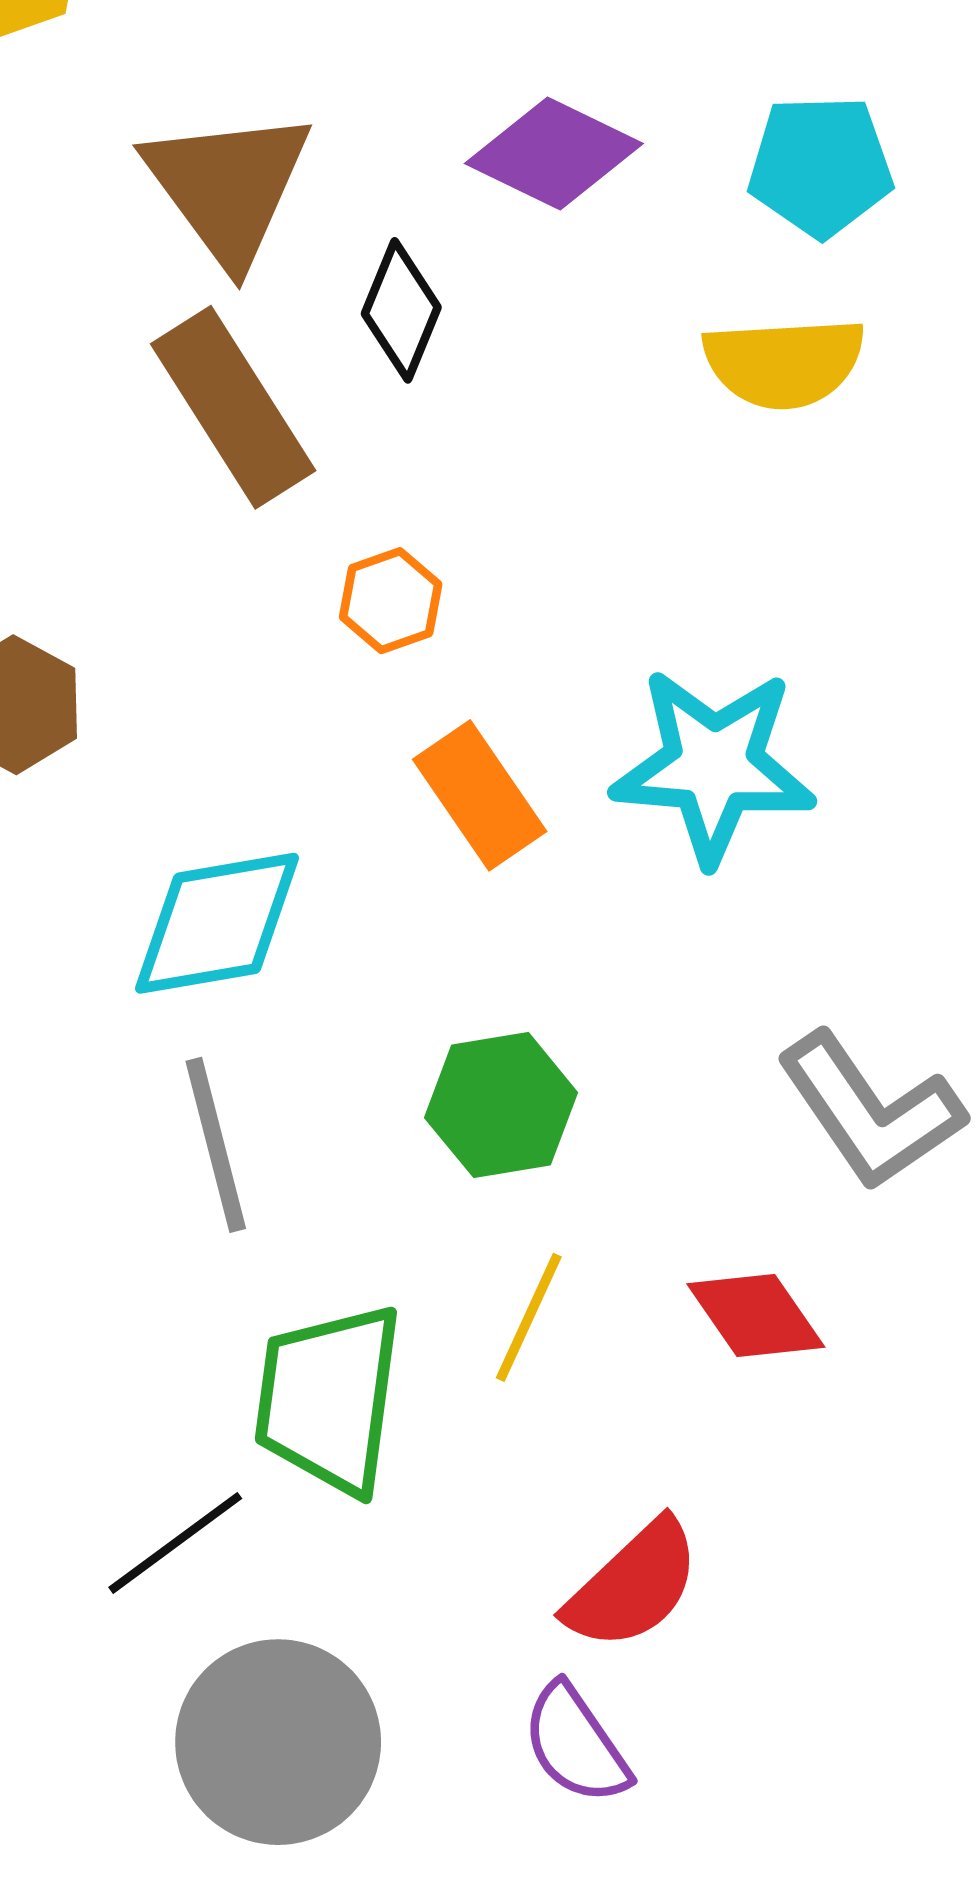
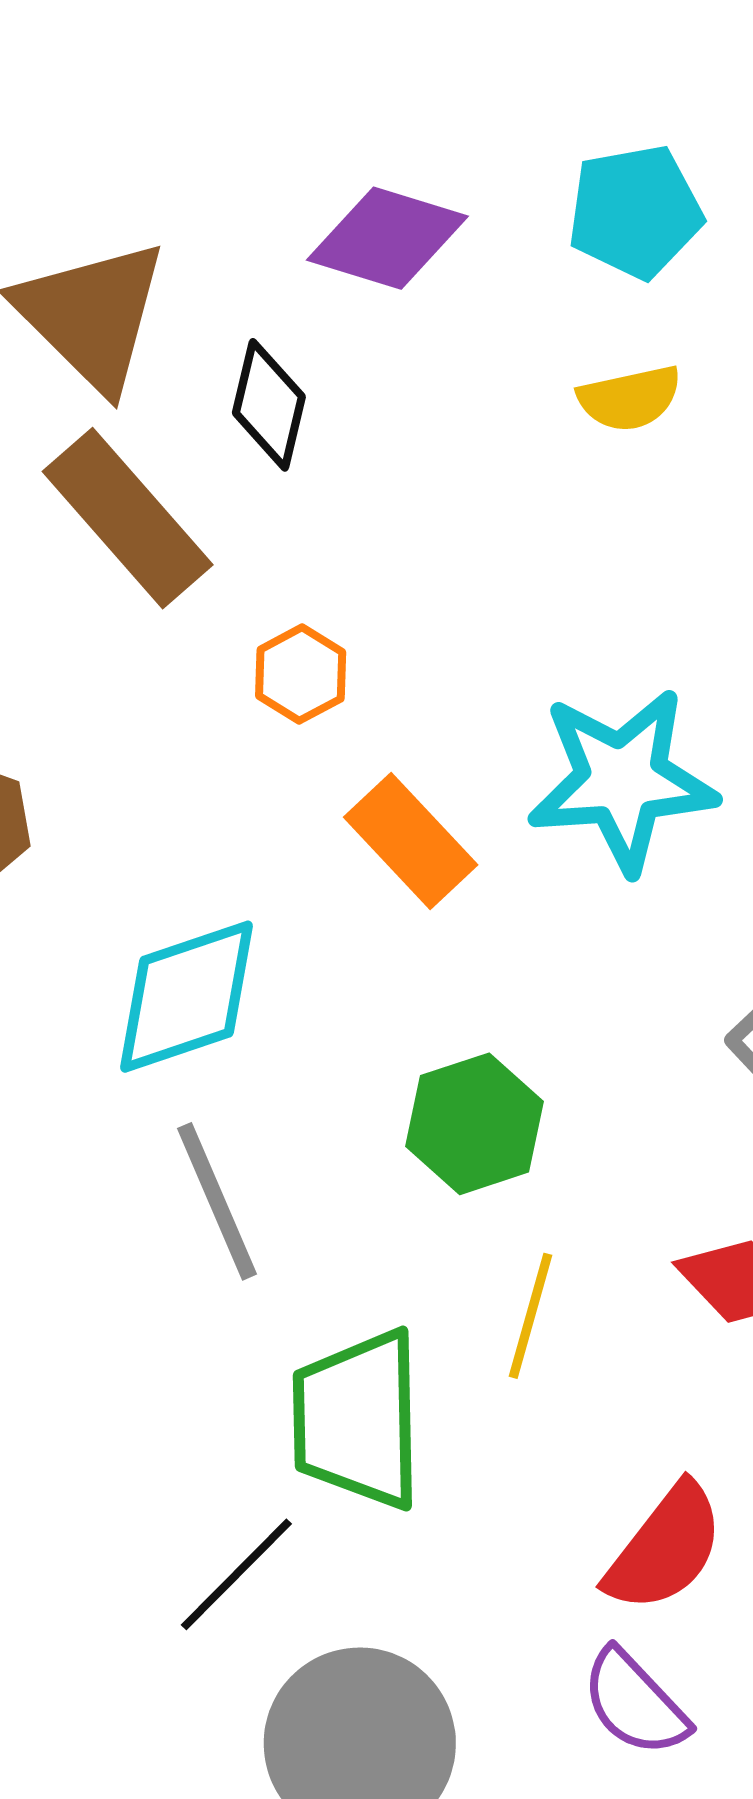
yellow semicircle: (784, 363) -> (630, 398), size x0.7

